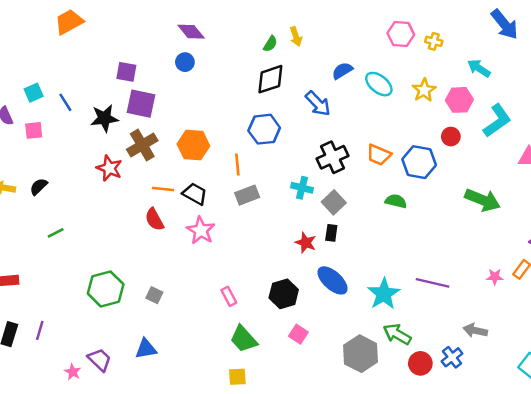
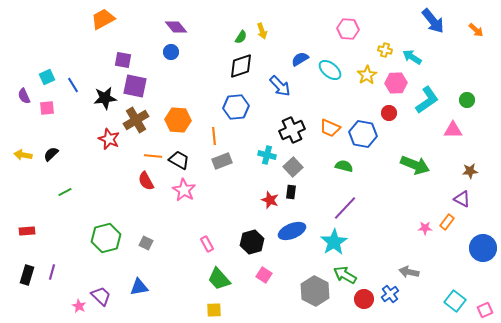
orange trapezoid: (69, 22) -> (103, 19), moved
yellow cross: (434, 41) -> (385, 50), moved
blue ellipse: (333, 280) -> (292, 231), turned -64
purple line: (433, 283) -> (345, 208), moved, turned -60

